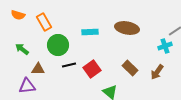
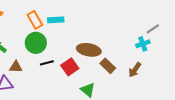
orange rectangle: (44, 22) -> (35, 20), moved
brown ellipse: (127, 28) -> (89, 50), moved
cyan rectangle: (90, 32) -> (56, 20), moved

